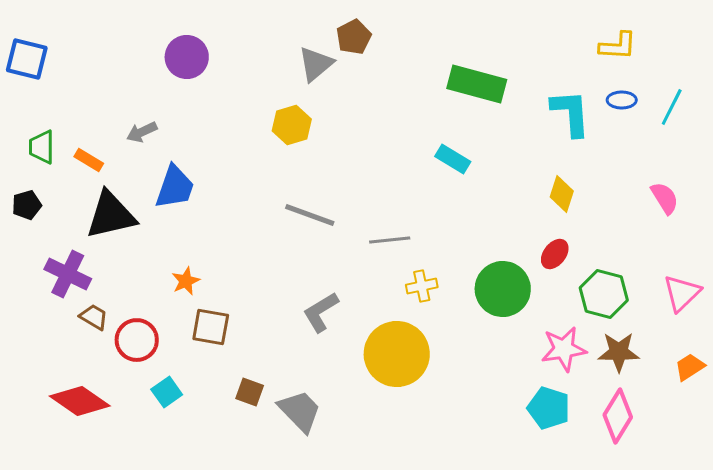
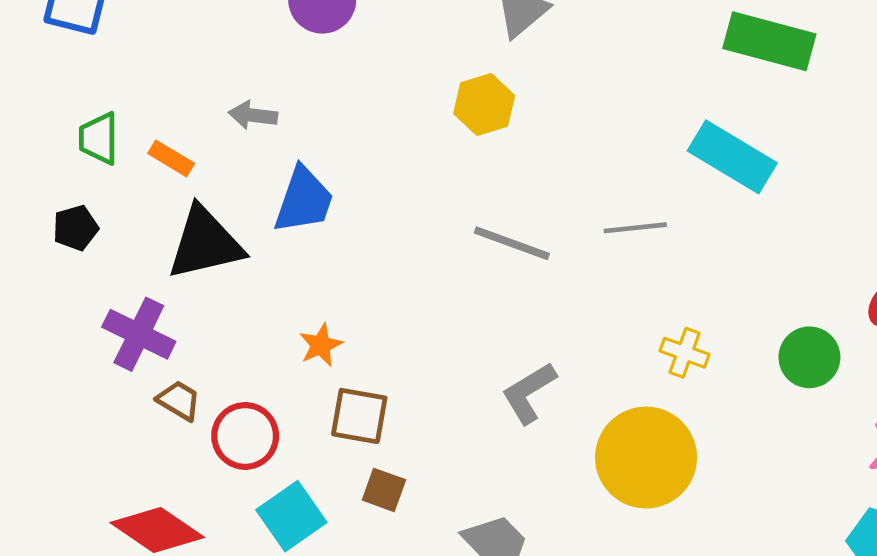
gray arrow: (142, 132) -> (253, 115), turned 32
cyan rectangle: (453, 159) -> (732, 157), size x1.6
gray line: (390, 240) -> (635, 228), moved
yellow cross: (422, 286) -> (685, 353), turned 32
green circle: (503, 289) -> (809, 357), size x0.7
cyan square: (167, 392) -> (291, 516), size x1.4
brown square: (250, 392) -> (384, 490), moved

